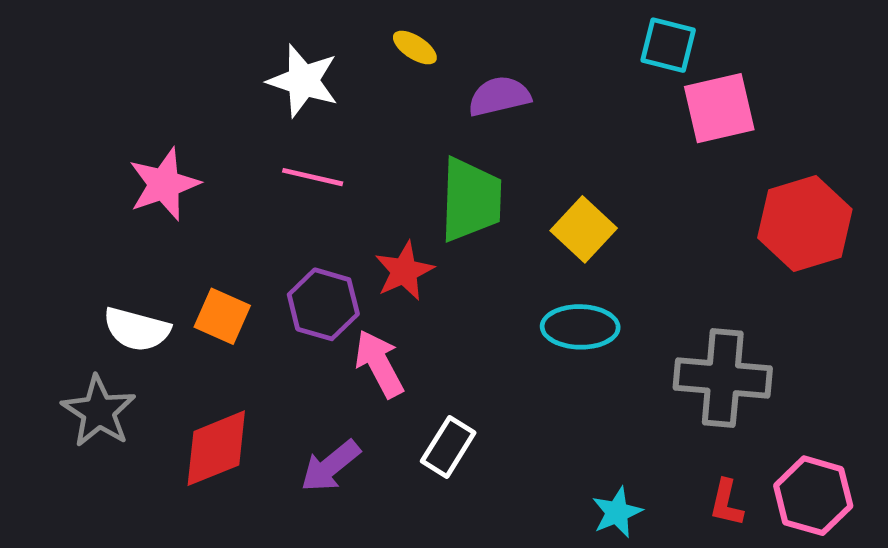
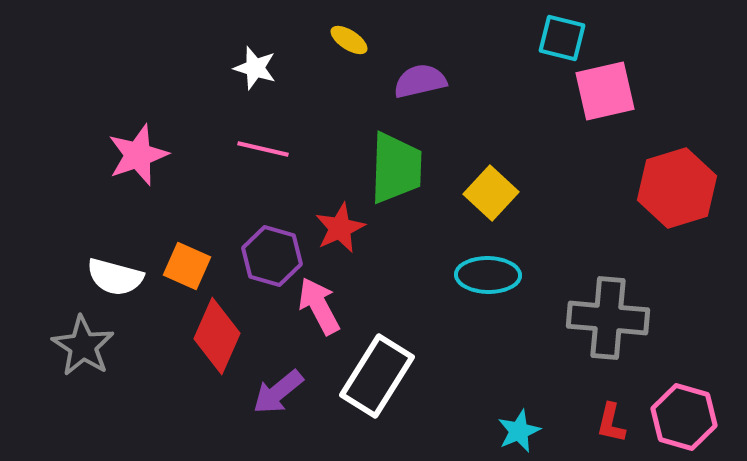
white star: (303, 81) -> (255, 68), size x0.7
white rectangle: (448, 447) -> (377, 376), size x1.6
red diamond: (216, 448) -> (217, 336), moved, turned -44

